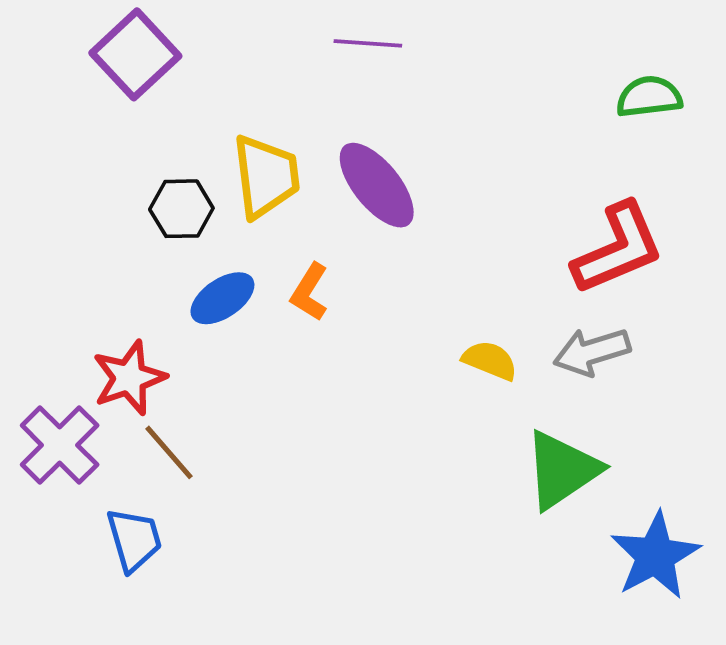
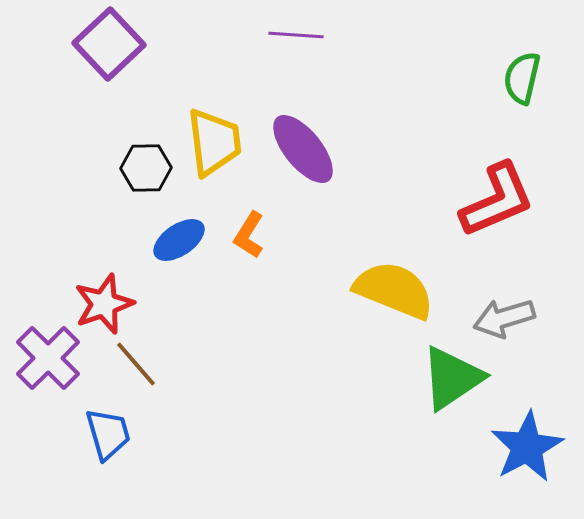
green semicircle: (649, 97) -> (522, 78), turned -70
gray arrow: (592, 352) -> (504, 318), moved
yellow semicircle: (490, 360) -> (394, 290), size x1.8

